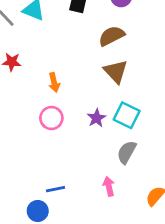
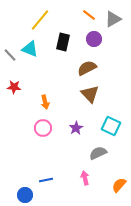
cyan square: (127, 115) -> (111, 126), moved
gray semicircle: (127, 152) -> (98, 153), turned 36
blue circle: (38, 211) -> (25, 195), moved

